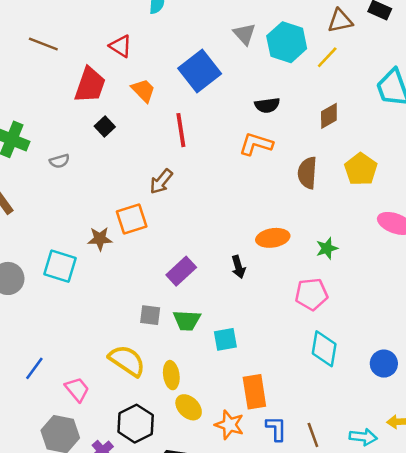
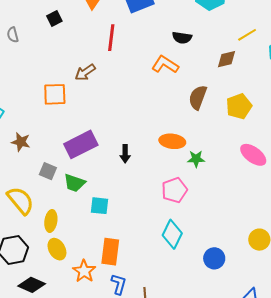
yellow line: (327, 57) -> (247, 35), moved
gray semicircle: (60, 161) -> (13, 35), turned 77
orange ellipse: (273, 238) -> (172, 141), moved
brown star: (100, 239) -> (21, 142), moved
purple rectangle: (181, 271) -> (81, 144), size x1.4
pink pentagon: (311, 294) -> (174, 190), turned -30

